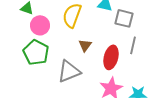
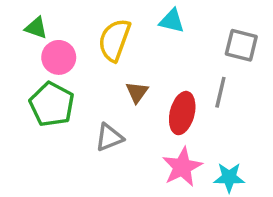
gray square: (124, 18) -> (241, 45), moved
gray triangle: (69, 71) -> (109, 137), size x0.7

